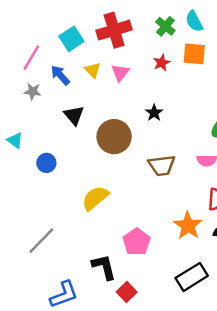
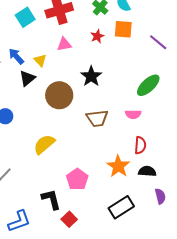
yellow triangle: (93, 70) -> (40, 60), moved
pink triangle: (120, 73) -> (64, 44), turned 42
blue arrow: (60, 75) -> (16, 56), moved
black star: (154, 113) -> (91, 76), size x1.5
black triangle: (74, 115) -> (27, 78), turned 30

